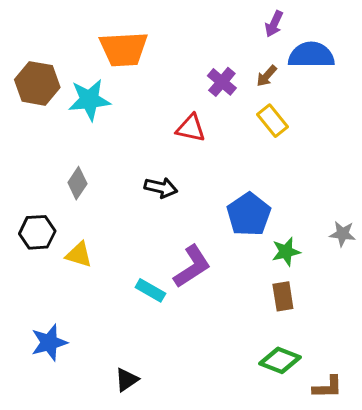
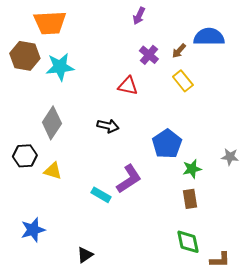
purple arrow: (274, 24) -> (139, 16), moved
orange trapezoid: (124, 49) -> (50, 23), moved
gray diamond: (77, 183) -> (52, 123), size x1.5
green diamond: (280, 360) -> (188, 242), turned 56

